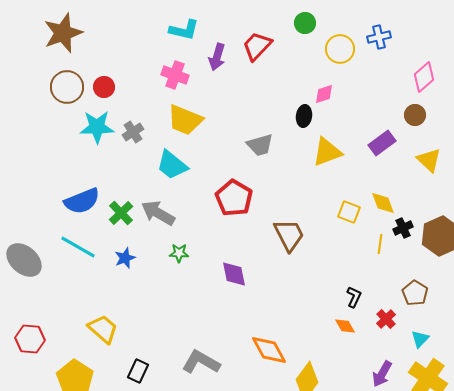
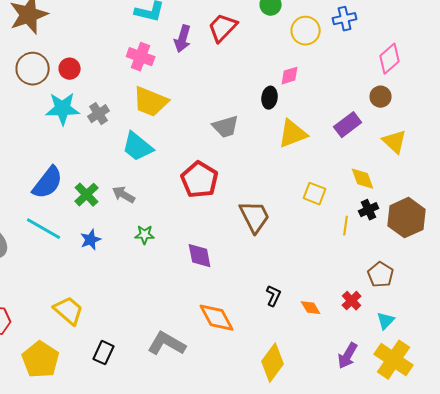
blue semicircle: (82, 201) -> (48, 183), turned -30
yellow diamond: (383, 203) -> (363, 179), moved
gray arrow: (158, 213) -> (124, 195), size x0.7
black L-shape: (354, 297) -> (274, 296), moved
orange diamond: (269, 350) -> (217, 318), moved

